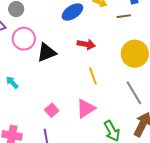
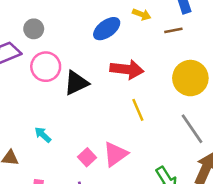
red arrow: (86, 44) -> (127, 69), size x1.4
cyan arrow: (12, 82) -> (43, 135), moved
pink triangle: (86, 108) -> (115, 154), moved

